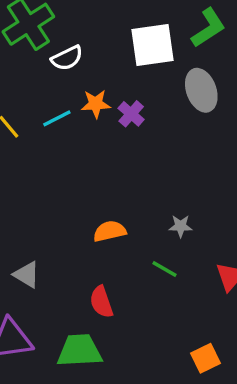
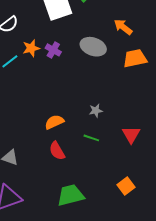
gray ellipse: (201, 90) -> (93, 47), moved, turned -40
red semicircle: (101, 302) -> (57, 151), moved
green trapezoid: (79, 351) -> (70, 195), moved

